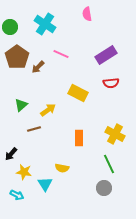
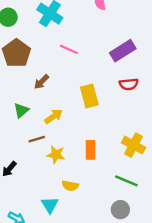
brown arrow: (38, 67) -> (42, 82), moved
yellow rectangle: (78, 93) -> (89, 96), turned 48
green line: (109, 164) -> (126, 181), turned -42
yellow star: (24, 172) -> (56, 155), moved

